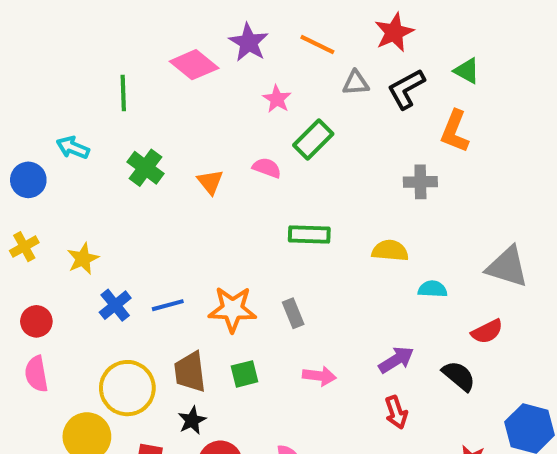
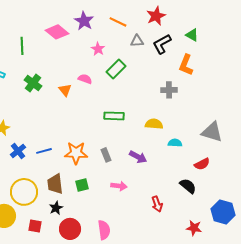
pink semicircle: (267, 168) -> (85, 79), moved
purple arrow: (396, 360) -> (138, 157), moved, turned 60

